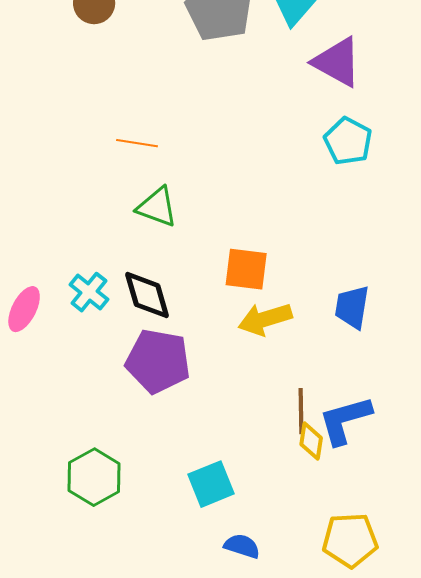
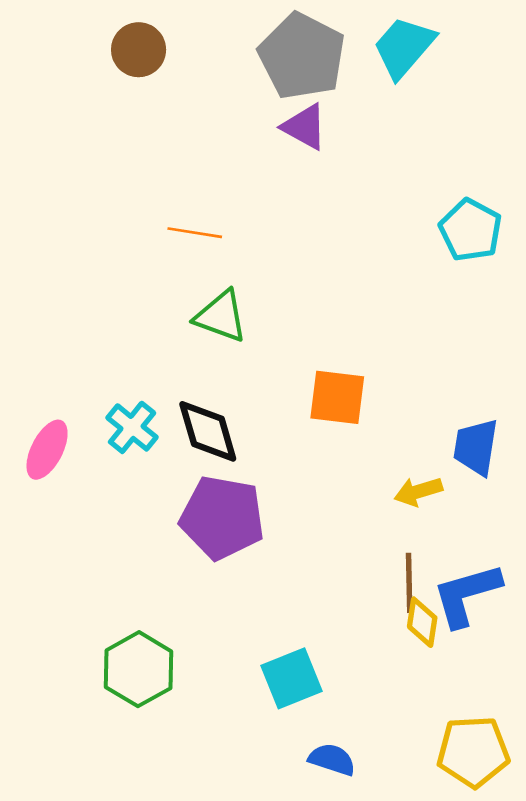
purple triangle: (337, 62) -> (305, 127), moved, size x0.7
yellow arrow: (265, 319) -> (418, 491), moved, size x0.7

